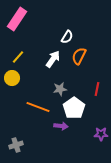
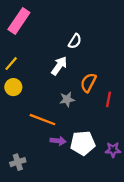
orange semicircle: (79, 56) -> (88, 83), moved
yellow line: (18, 57) -> (11, 64), moved
white pentagon: (74, 108) -> (83, 143), moved, turned 30
purple arrow: (61, 126) -> (58, 141), moved

